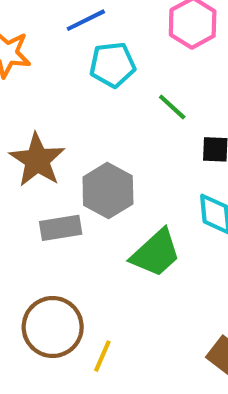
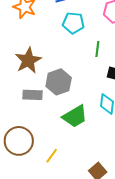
green line: (172, 107) -> (97, 49), turned 42
yellow line: (102, 356) -> (52, 156), moved

